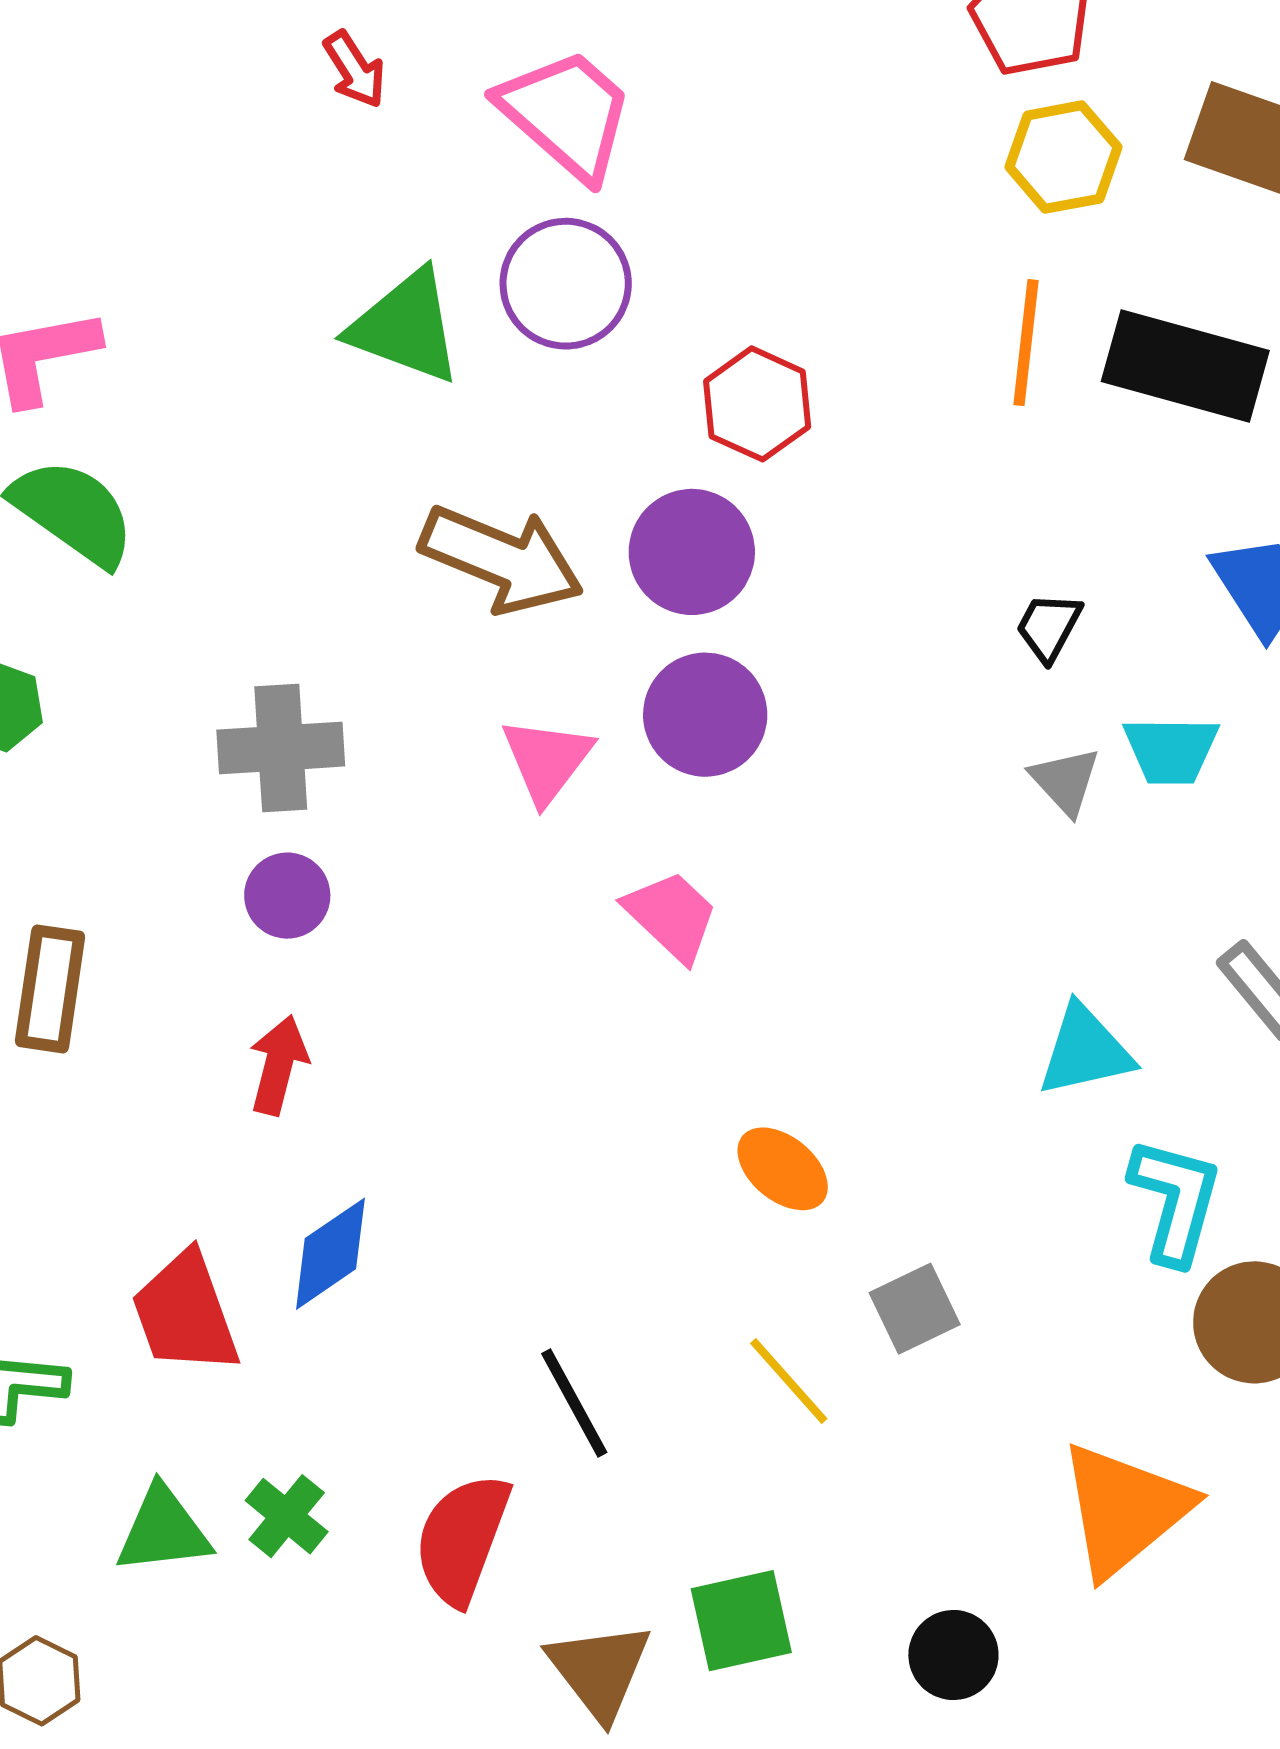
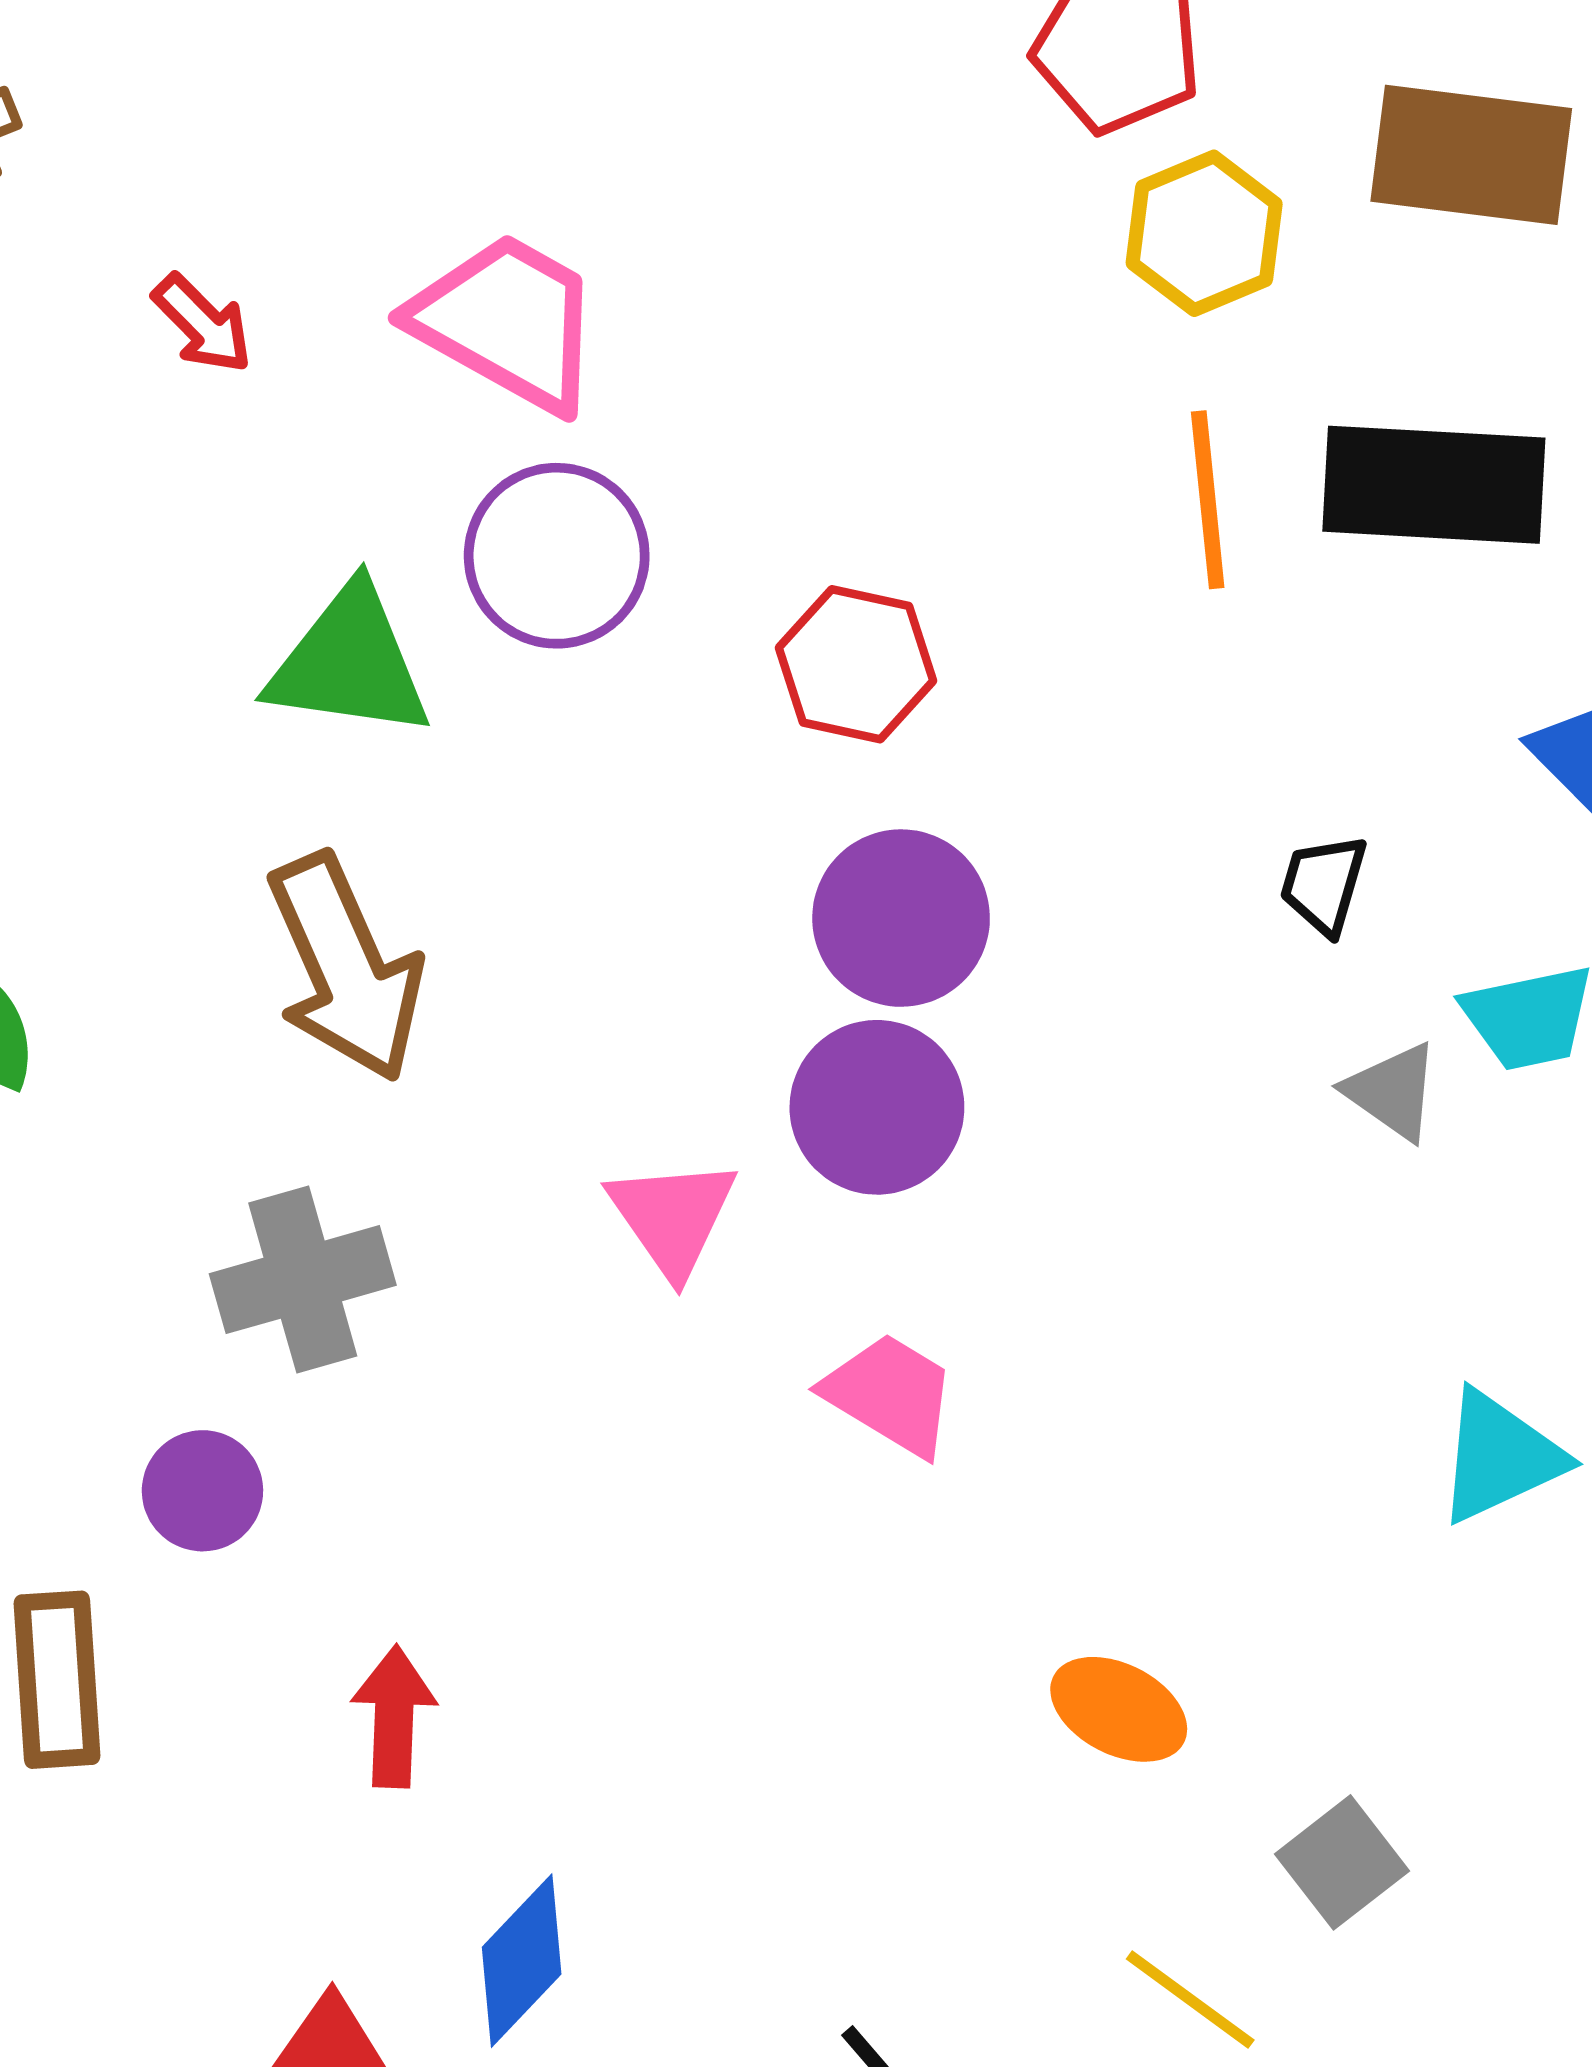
purple circle: (692, 552) -> (901, 918), moved
brown arrow: (502, 559) -> (346, 968), moved, turned 56
purple circle: (287, 896) -> (202, 1491), moved

